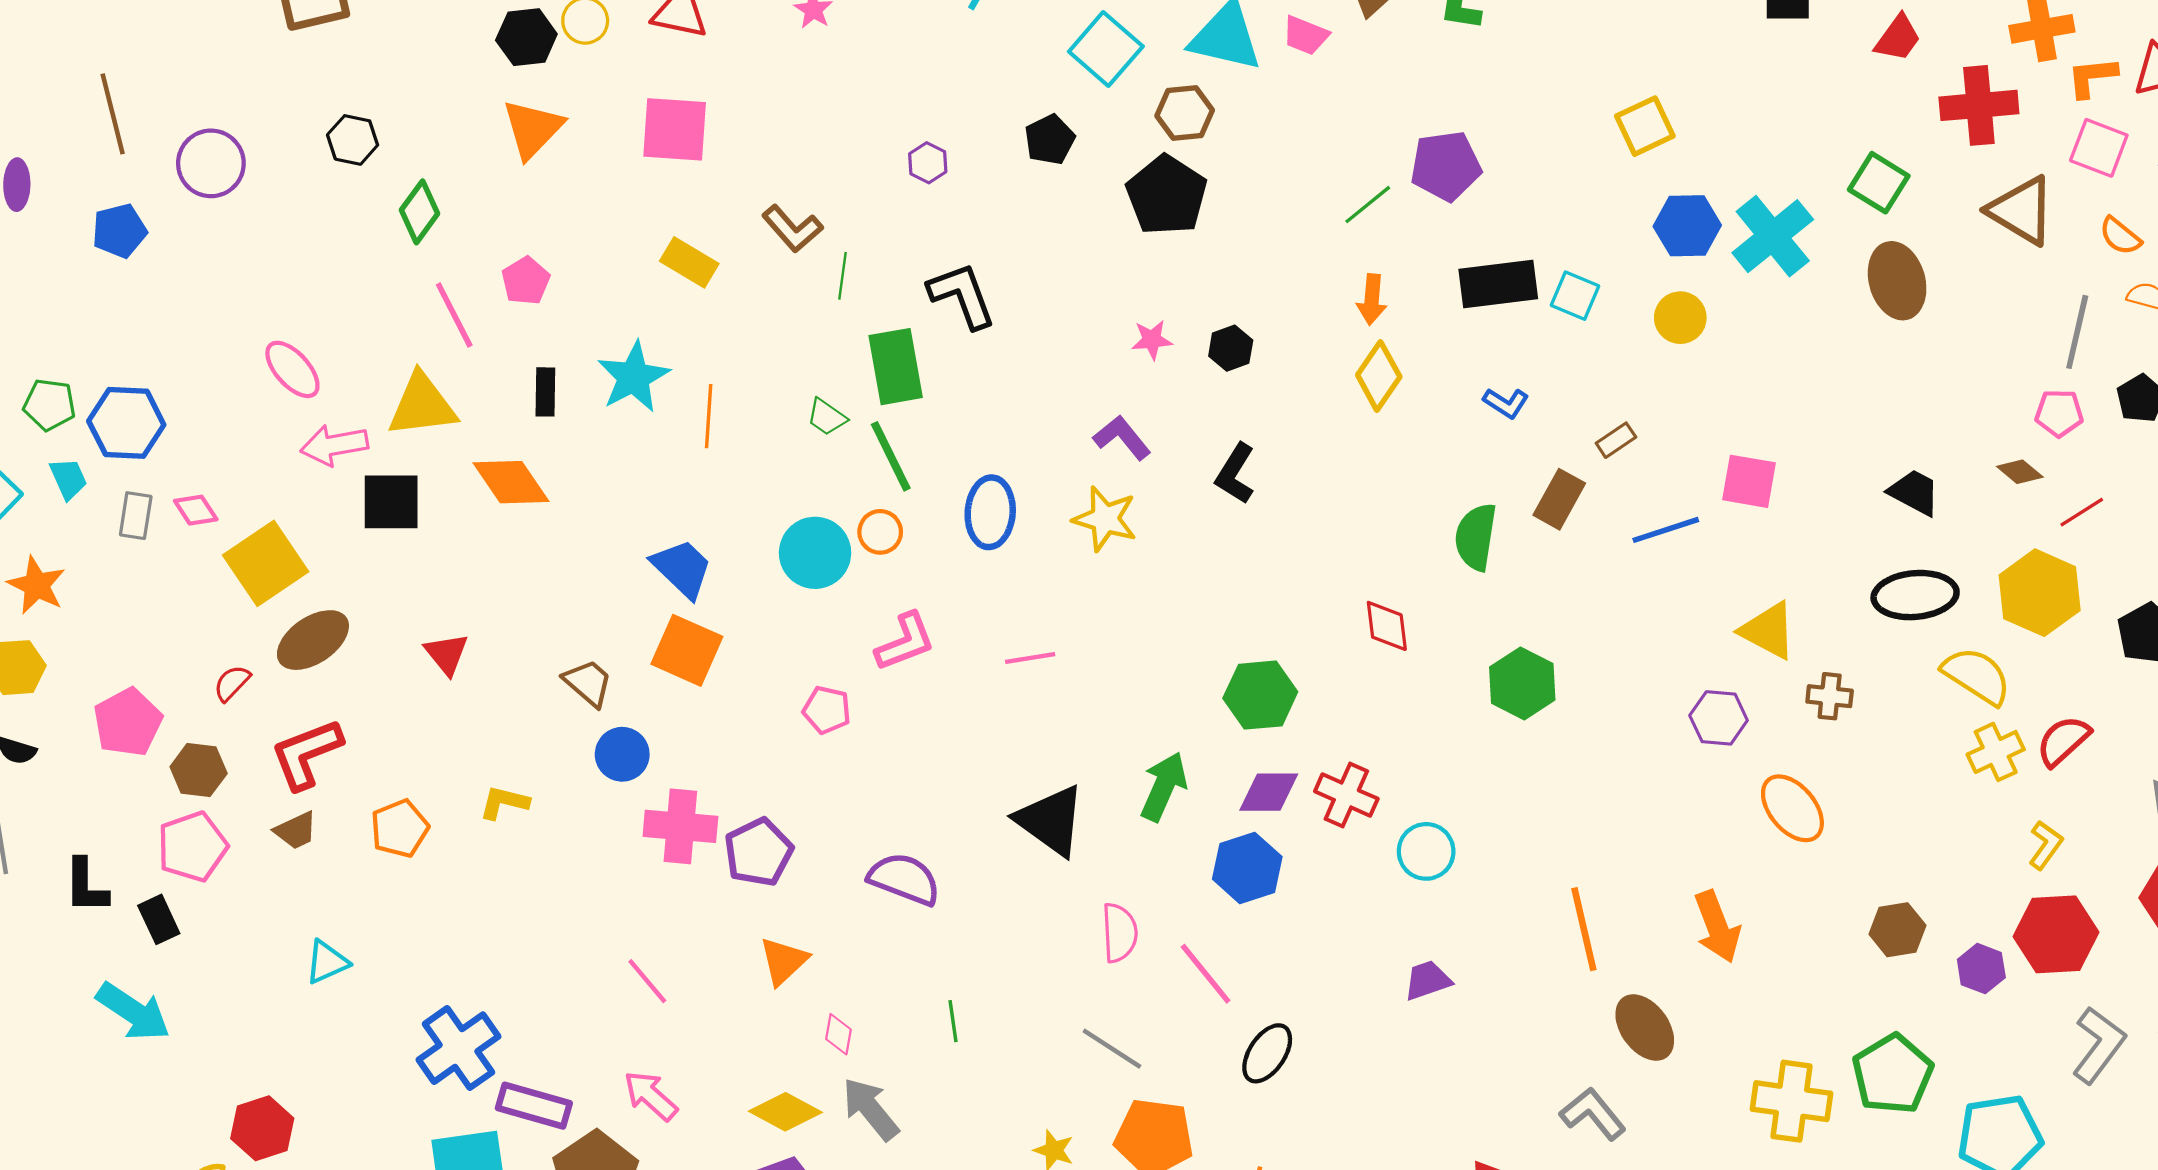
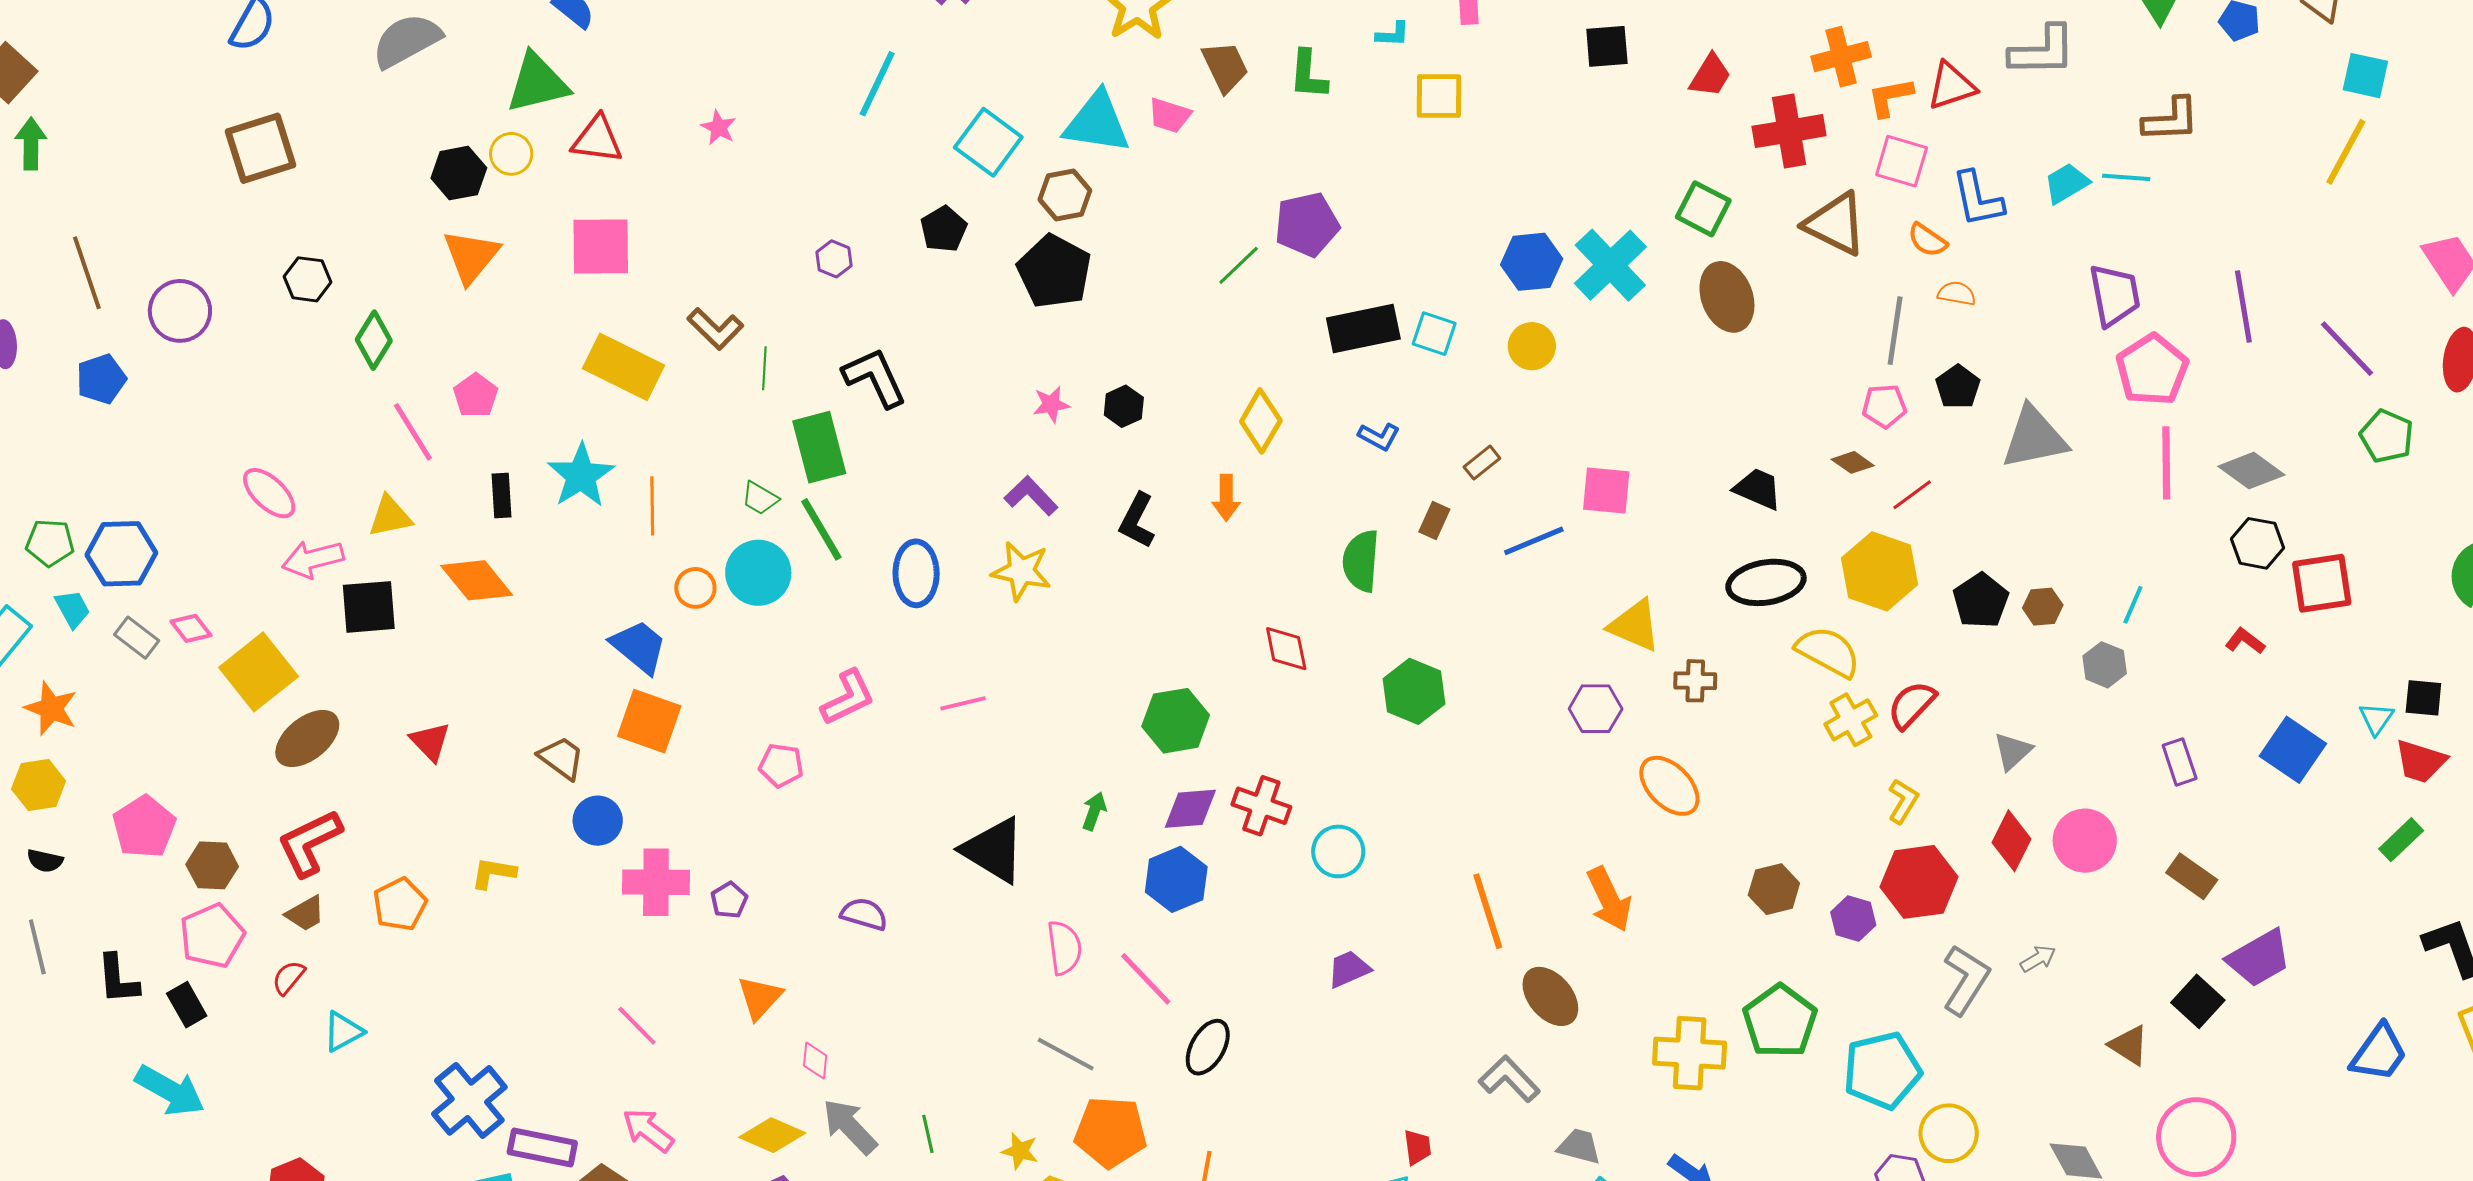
yellow square: (1645, 126) -> (1439, 96), moved, turned 30
yellow rectangle: (689, 262) -> (624, 367), size x1.5
orange arrow: (1372, 300) -> (1226, 498), moved
yellow triangle: (422, 405) -> (390, 516), size x0.7
brown rectangle: (1559, 499) -> (1434, 521), size x0.7
gray rectangle: (136, 516) -> (137, 638), turned -57
orange circle: (880, 532) -> (695, 588), moved
cyan circle: (815, 553) -> (758, 573), moved
red semicircle: (232, 683) -> (289, 978), moved
green arrow: (1164, 787) -> (1094, 811), size x0.6
purple pentagon: (758, 852) -> (729, 900), size x0.6
purple semicircle: (904, 879) -> (864, 914), size x0.7
green line: (953, 1021) -> (928, 1134), moved

